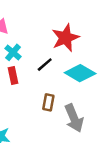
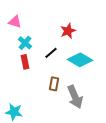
red star: (65, 38) -> (68, 31), size x0.7

